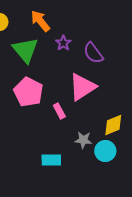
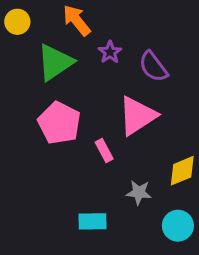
green triangle: (25, 50) -> (55, 62), turned 36
cyan circle: (105, 151) -> (178, 226), moved

